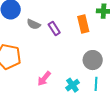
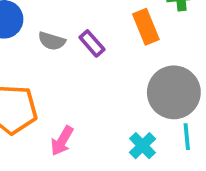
gray circle: (93, 60) -> (174, 92), size x1.4
pink arrow: (44, 79) -> (62, 141), moved

